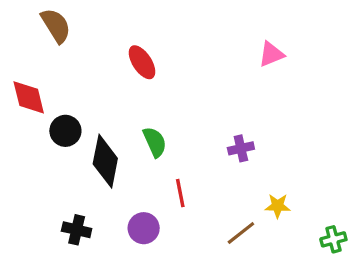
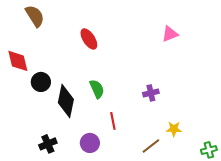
black cross: (77, 230) -> (48, 144), turned -36

